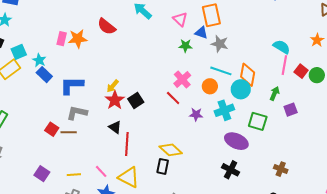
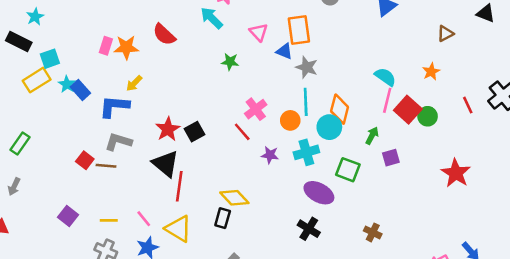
green star: (185, 46) -> (230, 62), moved
cyan star: (39, 60) -> (67, 84), moved
cyan line: (221, 71) -> (306, 102), turned 65
red square: (301, 71) -> (408, 110), size x1.5
yellow arrow: (113, 86) -> (134, 83), moved
black triangle: (115, 127) -> (166, 164), size x1.6

